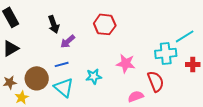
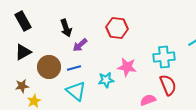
cyan cross: (166, 53) -> (164, 57), moved
pink star: (126, 63) -> (127, 67), moved
brown circle: (37, 78) -> (49, 67), moved

